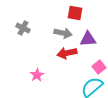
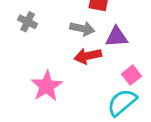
pink star: (37, 75) -> (47, 86), size x1.6

